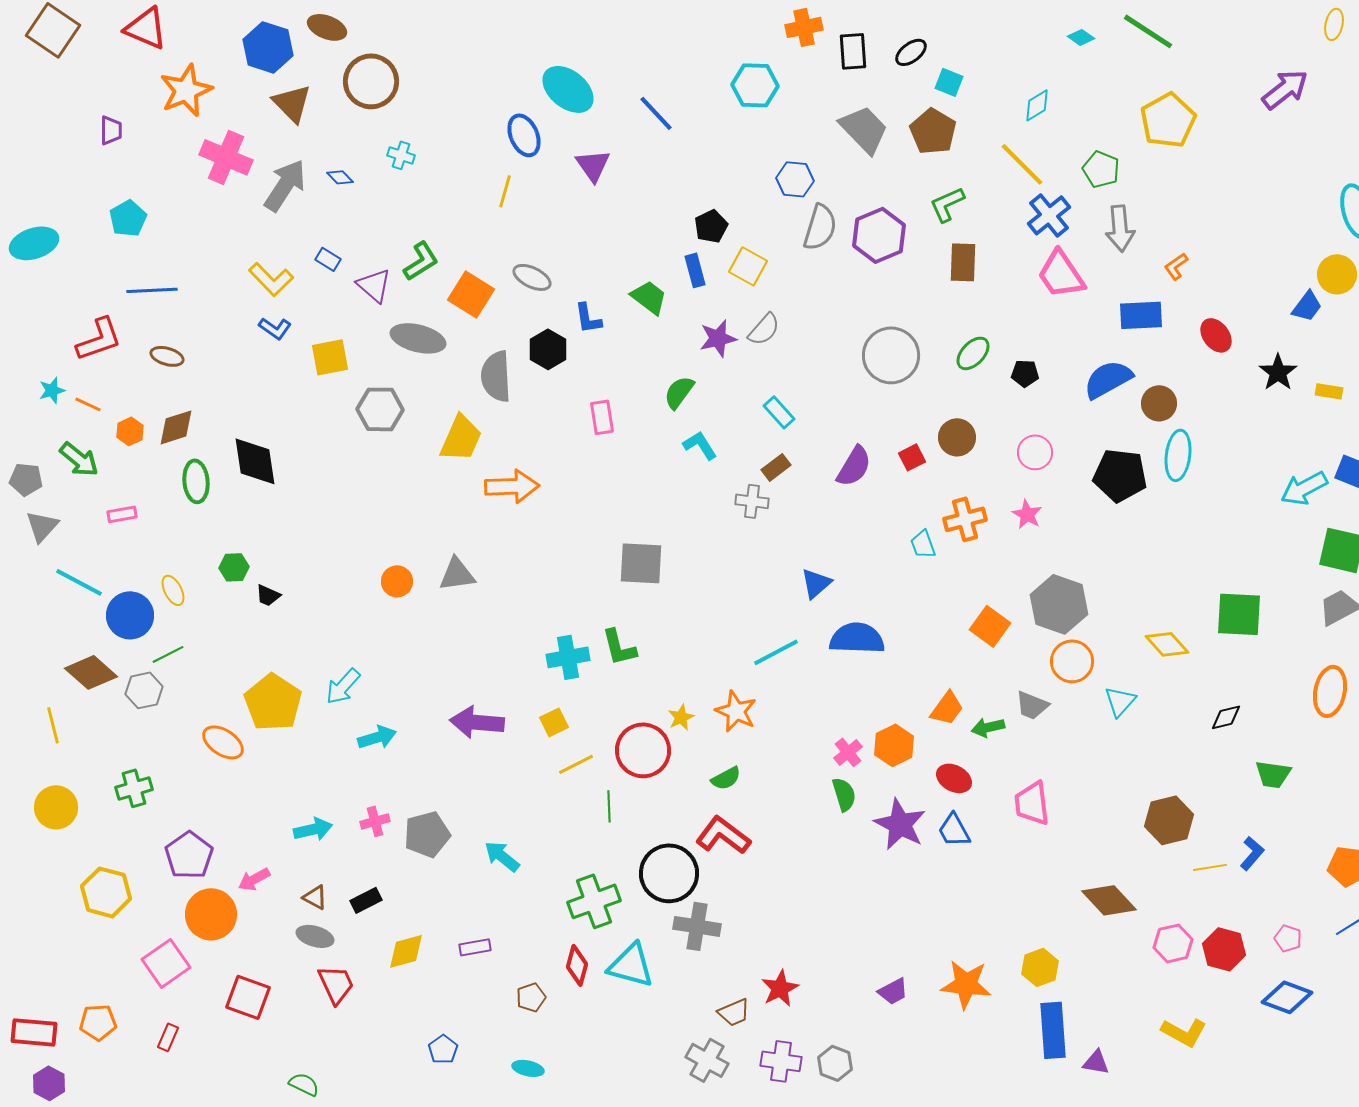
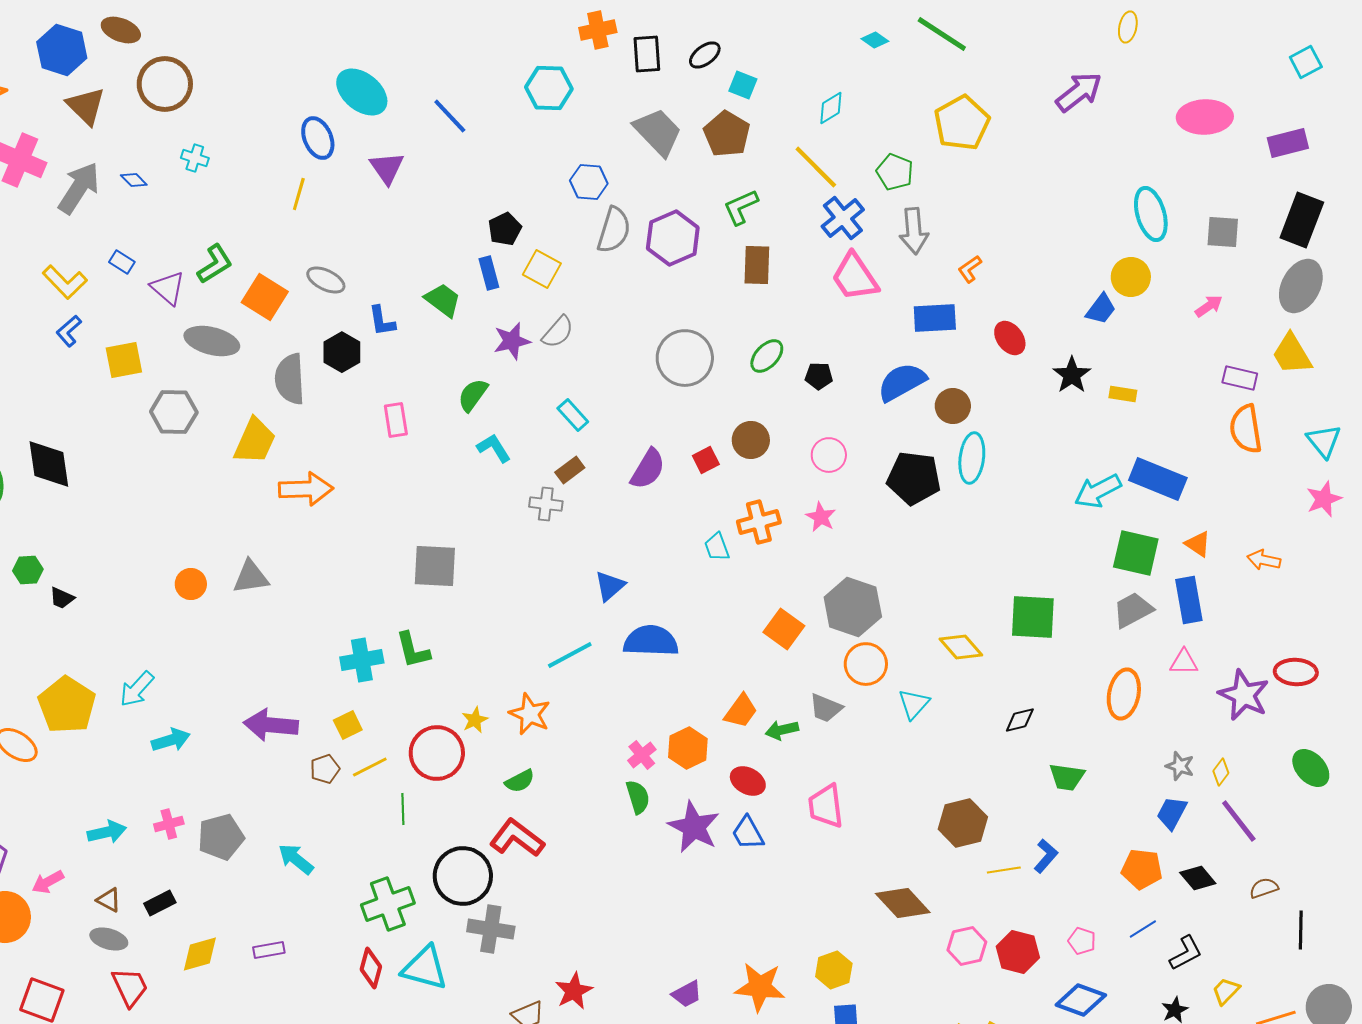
blue L-shape: (275, 328) -> (69, 331), turned 104
brown pentagon: (531, 997) -> (325, 769), moved

